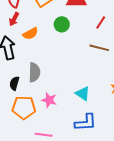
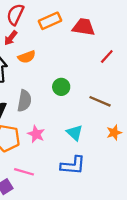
green circle: (62, 24) -> (61, 87), moved
brown line: (99, 48) -> (100, 101), moved

